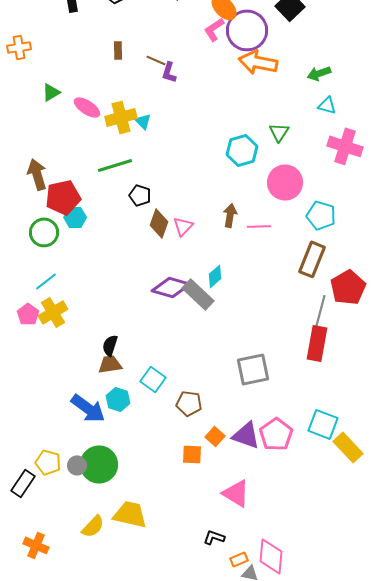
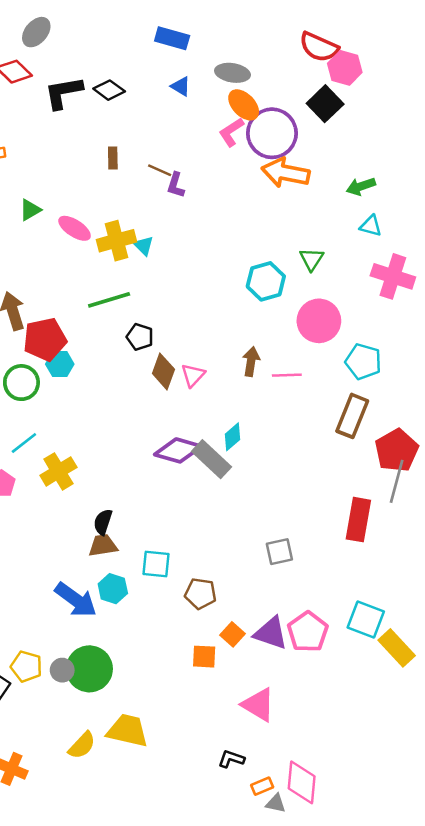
yellow cross: (53, 312) -> (58, 471), moved
gray line: (320, 312) -> (397, 481), moved
gray square: (253, 369) -> (279, 552), size x0.7
cyan square: (153, 379) -> (156, 564), turned -30

